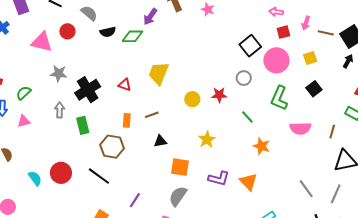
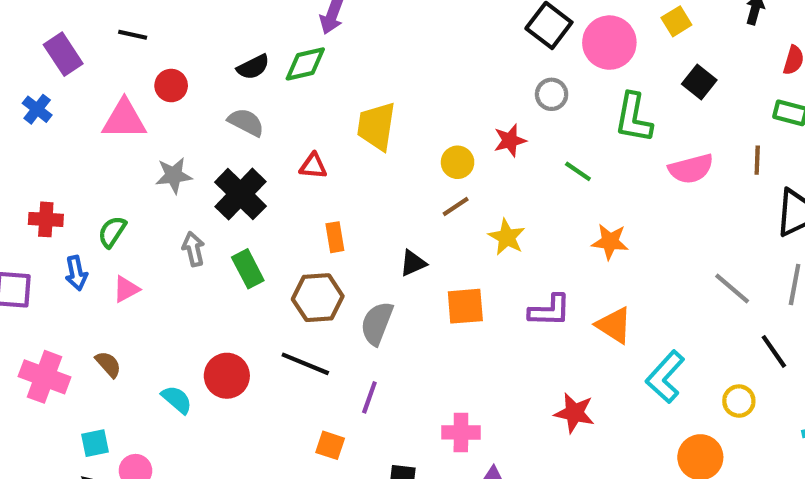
gray semicircle: (89, 13) -> (246, 122), moved
brown line: (152, 115) -> (456, 207), moved
orange star: (262, 146) -> (610, 242), moved
orange triangle: (249, 182) -> (614, 325), moved
gray semicircle: (178, 196) -> (377, 323), moved
purple line: (135, 200) -> (369, 397), moved

